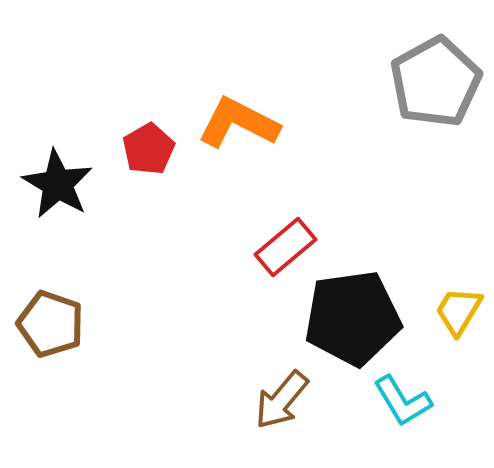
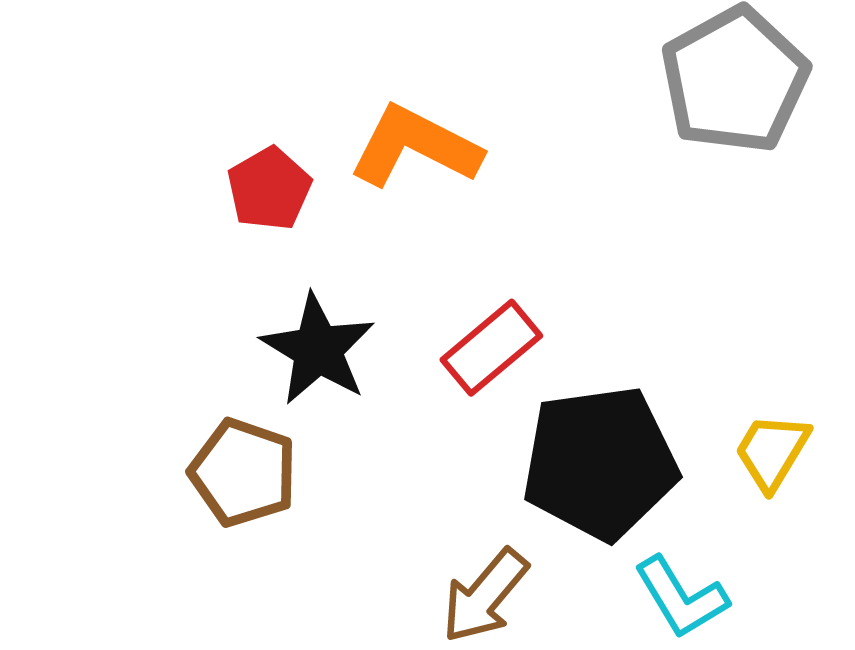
black star: (58, 184) -> (318, 349), moved
brown pentagon: (51, 324) -> (243, 473), moved

